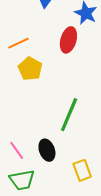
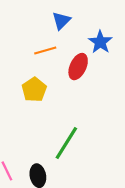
orange line: (18, 43) -> (45, 50), moved

